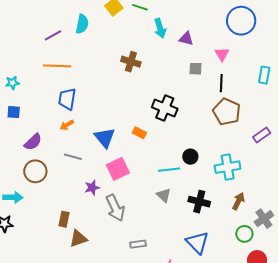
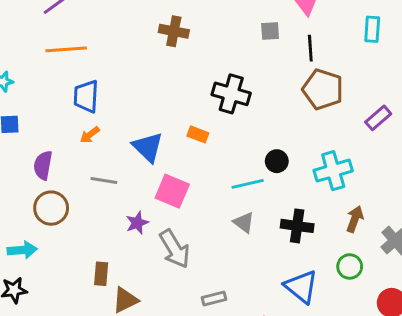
purple semicircle: (33, 142) -> (43, 165), turned 150
pink square: (118, 169) -> (172, 191), turned -35
green circle: (244, 234) -> (350, 266), moved

